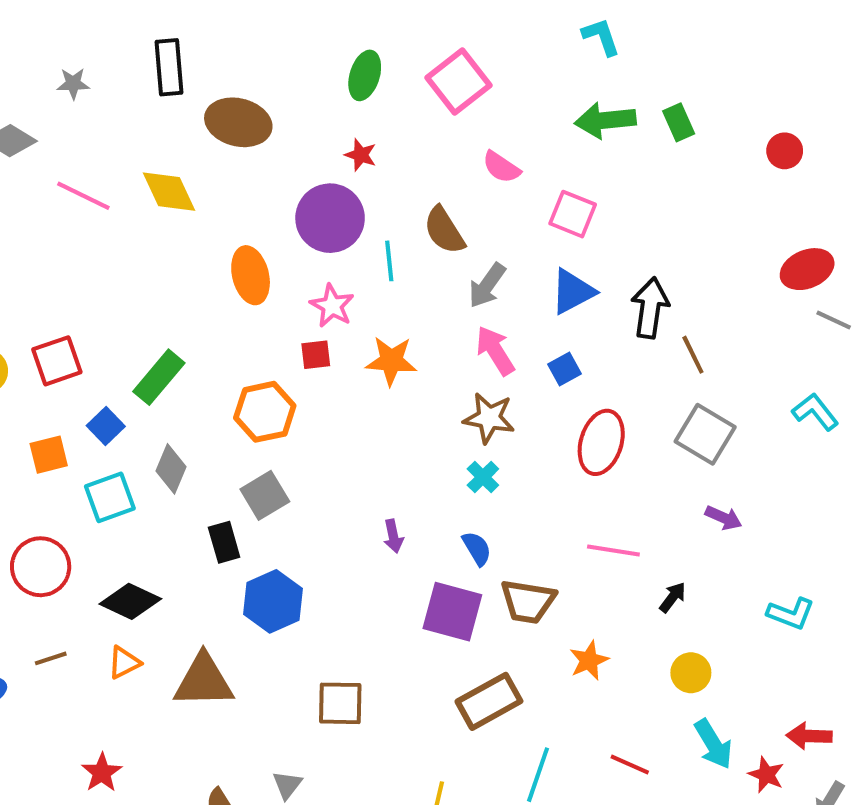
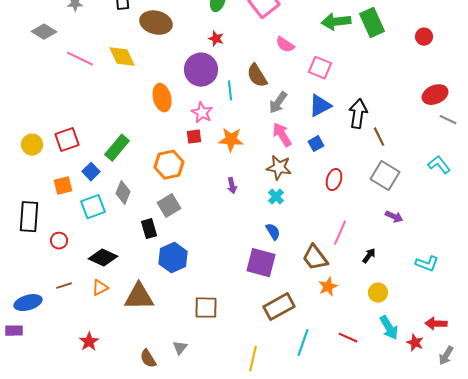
green rectangle: (679, 122) -> (372, 23), size x1.6
red ellipse: (601, 442) -> (334, 180), size x0.7
purple arrow: (393, 536) -> (232, 186), moved
pink line: (613, 550) -> (340, 233), turned -75
red circle: (41, 567) -> (59, 241), size x0.6
brown trapezoid: (528, 601) -> (315, 258), moved, turned 44

